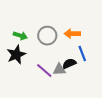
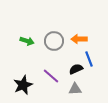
black star: (16, 55) -> (23, 85), moved
gray triangle: (59, 70) -> (75, 89), moved

